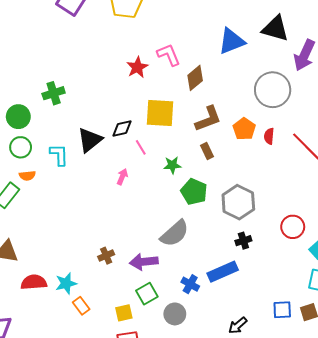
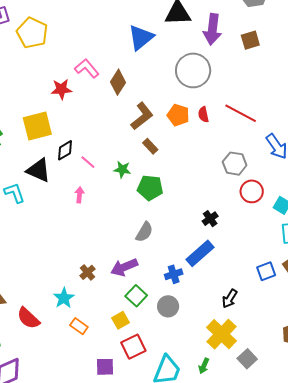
red star: (137, 67) -> (61, 89), turned -30
yellow square: (160, 113) -> (37, 126), moved
black triangle: (90, 140) -> (39, 170), turned -40
green star: (172, 165) -> (122, 169), turned 30
gray hexagon: (238, 202) -> (235, 164), moved, size x0.7
gray semicircle: (175, 233) -> (144, 232), size x0.7
red semicircle: (34, 282) -> (28, 318), turned -115
cyan star: (66, 283) -> (64, 298), moved
blue cross: (190, 284) -> (174, 274), turned -30

